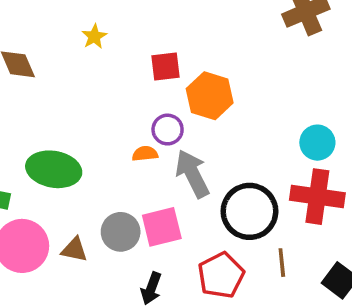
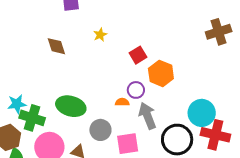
red square: (165, 67) -> (138, 55), turned -30
cyan circle: (317, 143) -> (202, 113), moved, size x1.4
gray circle: (121, 232) -> (100, 130), moved

